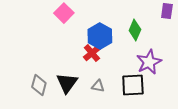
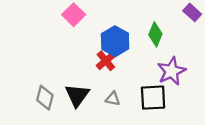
purple rectangle: (167, 11) -> (192, 12), turned -56

